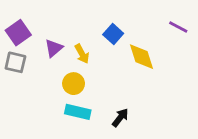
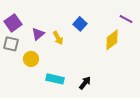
yellow diamond: (141, 57) -> (112, 40), moved, turned 70
yellow circle: (74, 84) -> (31, 59), moved

